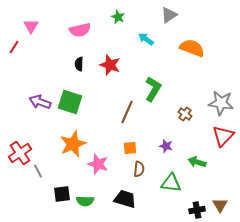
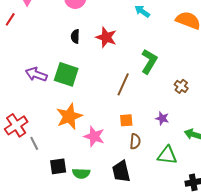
black trapezoid: (125, 199) -> (121, 171), turned -120

